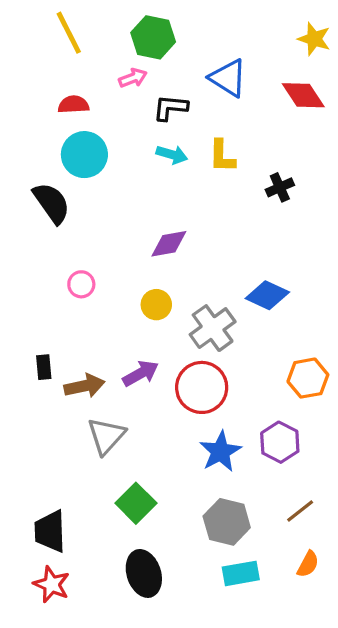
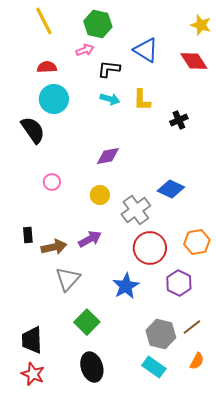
red circle: (202, 387) -> (150, 248), moved
blue star: (220, 452) -> (126, 286), moved
gray hexagon: (227, 522) -> (161, 334), moved
cyan rectangle: (241, 573) -> (154, 367), turned 45

